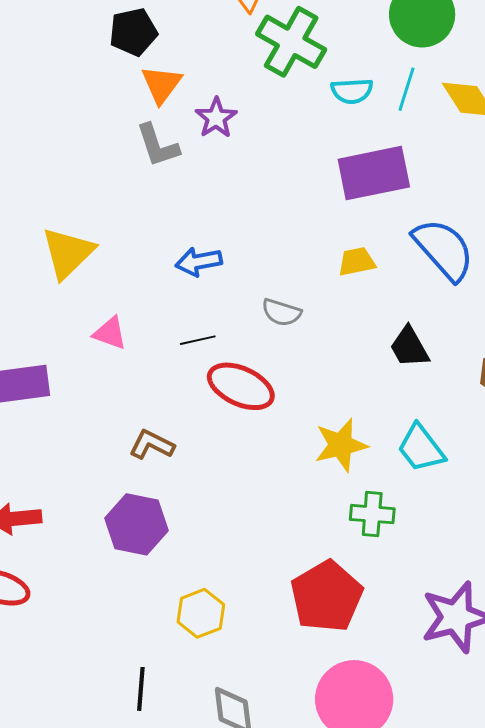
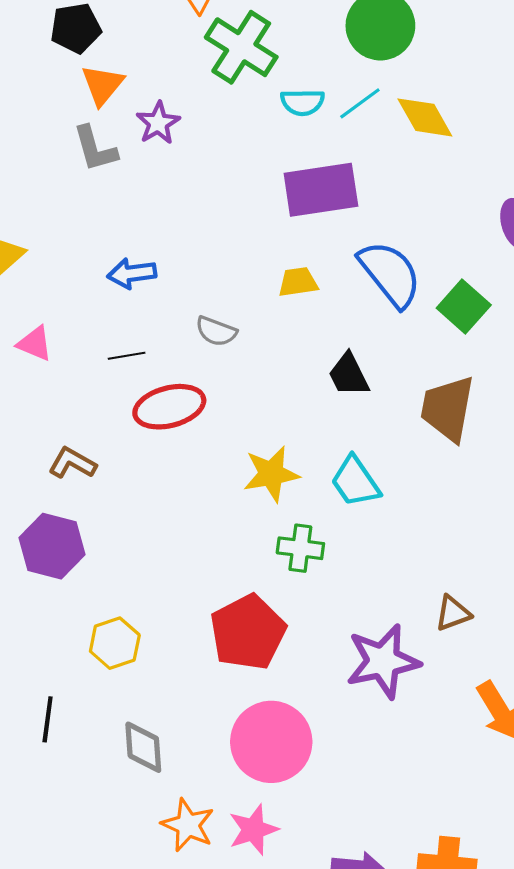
cyan line: (407, 89) -> (360, 103), turned 33
red ellipse: (241, 386) -> (169, 407), turned -42

